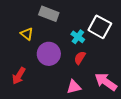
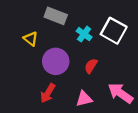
cyan cross: (78, 37) -> (84, 34), moved
red arrow: (19, 76) -> (48, 93), moved

